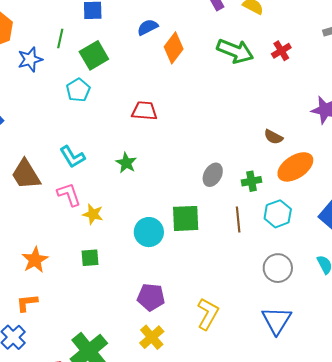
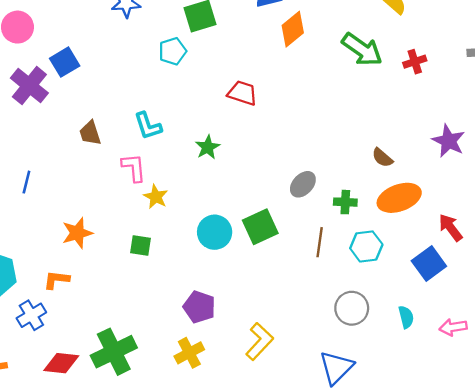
brown trapezoid: (26, 174) -> (90, 133), size x0.7
green square: (186, 218) -> (260, 227), turned -36

